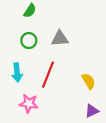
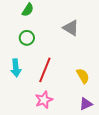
gray triangle: (60, 38) -> (71, 28), moved, turned 36
pink star: (29, 103) -> (44, 100), moved, turned -30

